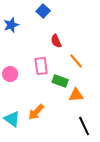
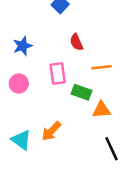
blue star: (11, 25) -> (23, 46), moved
orange line: (76, 61) -> (101, 67), turned -56

